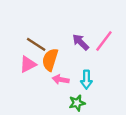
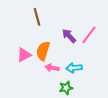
brown line: (36, 44) -> (37, 17), moved, turned 42
cyan arrow: (86, 80) -> (74, 68), turned 84

